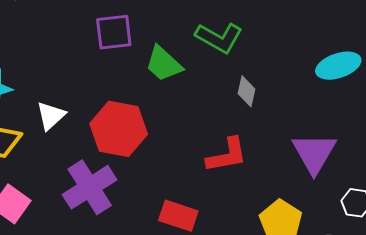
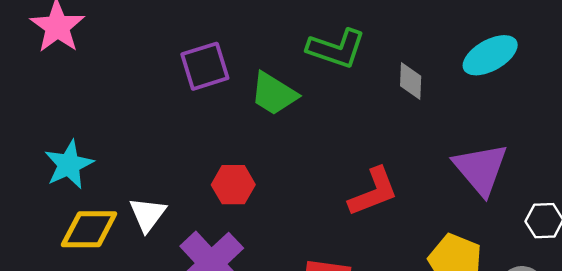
gray diamond: (246, 91) -> (411, 81), moved
white triangle: (51, 116) -> (148, 214), moved
red hexagon: (119, 129) -> (233, 185), size x0.6

